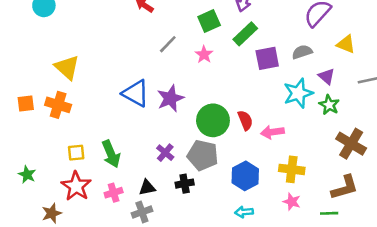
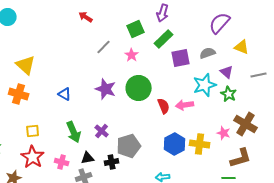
blue triangle: (136, 93) -> (65, 94), moved, size x0.6
purple star: (170, 98) -> (106, 89), turned -30
green circle: (213, 120) -> (139, 88), moved
pink arrow: (272, 132) -> (185, 105), moved
green arrow: (111, 154) -> (74, 132), moved
gray pentagon: (203, 155) -> (129, 146), moved, turned -30
blue hexagon: (245, 176) -> (175, 144), moved
black cross: (185, 184) -> (112, 162), moved
pink cross: (114, 193) -> (62, 162), turned 32
pink star: (292, 202) -> (224, 133), moved

